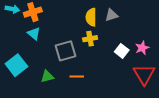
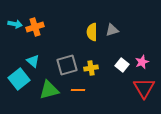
cyan triangle: (34, 34) -> (33, 61), moved
yellow cross: (90, 39) -> (91, 68), moved
green triangle: (47, 76) -> (49, 90), size x1.5

